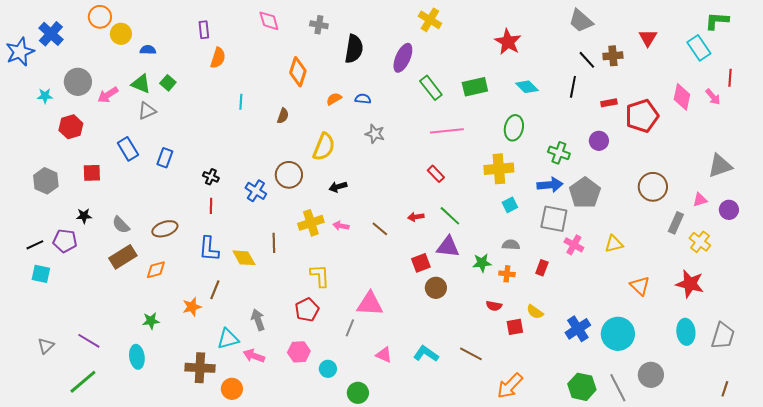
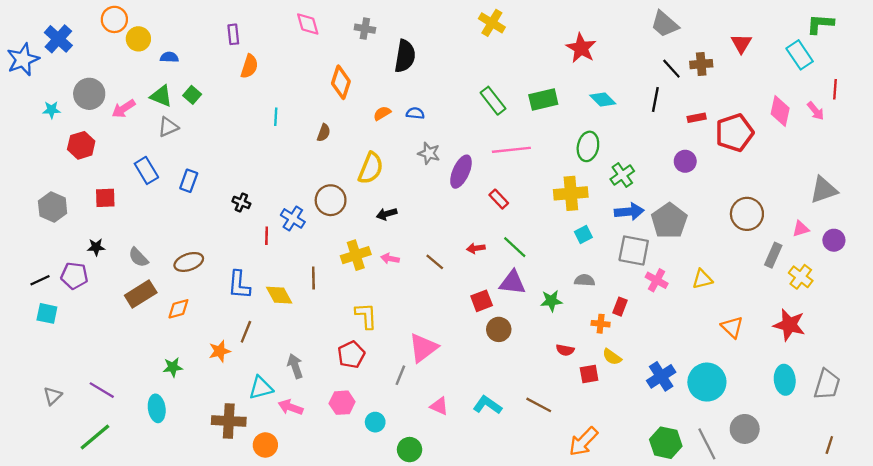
purple ellipse: (403, 58) -> (461, 172), moved
green cross: (559, 153) -> (622, 175), moved, turned 35
red line: (211, 206) -> (267, 236), moved
orange cross: (507, 274) -> (601, 324), moved
pink triangle: (370, 304) -> (423, 348), turned -40

